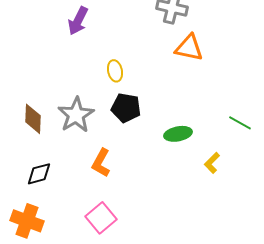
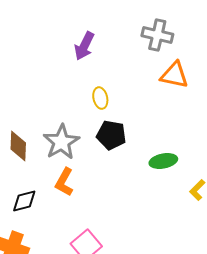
purple arrow: (78, 21) -> (84, 46), moved
orange L-shape: (101, 163) -> (64, 182), moved

